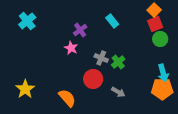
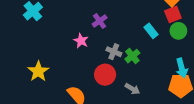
cyan rectangle: (112, 21) -> (151, 31), moved
purple cross: (80, 30) -> (100, 21), moved
yellow star: (25, 89) -> (38, 71), moved

